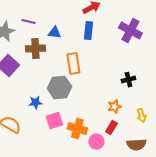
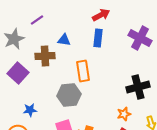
purple line: (28, 22) -> (37, 20), moved, turned -48
black cross: (128, 80) -> (138, 87), size x1.6
blue star: (35, 103) -> (30, 110), moved

